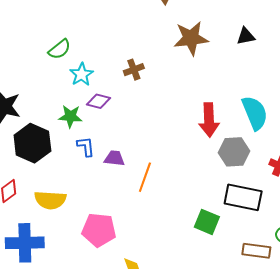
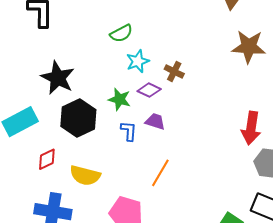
brown cross: (134, 70) -> (174, 71), moved, turned 36
purple trapezoid: (114, 158) -> (155, 121), moved
orange line: (145, 177) -> (160, 173), moved

